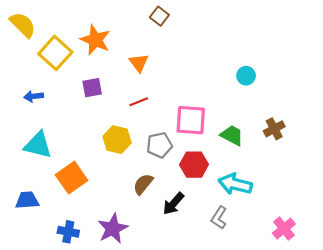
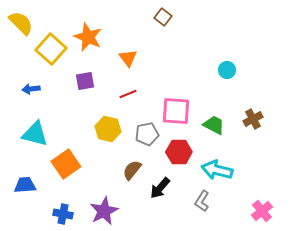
brown square: (159, 16) -> (163, 17), moved

